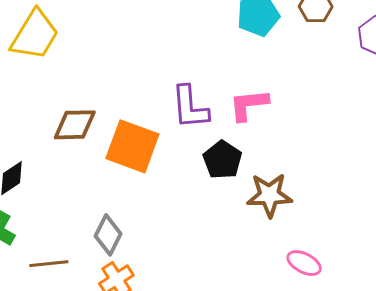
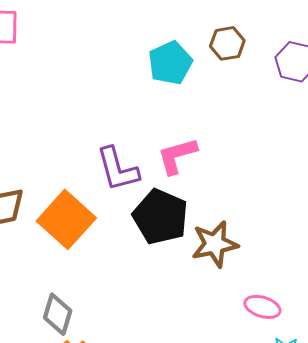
orange square: (132, 146) -> (66, 219), turned 32
black pentagon: (222, 160) -> (160, 217), size x1.4

